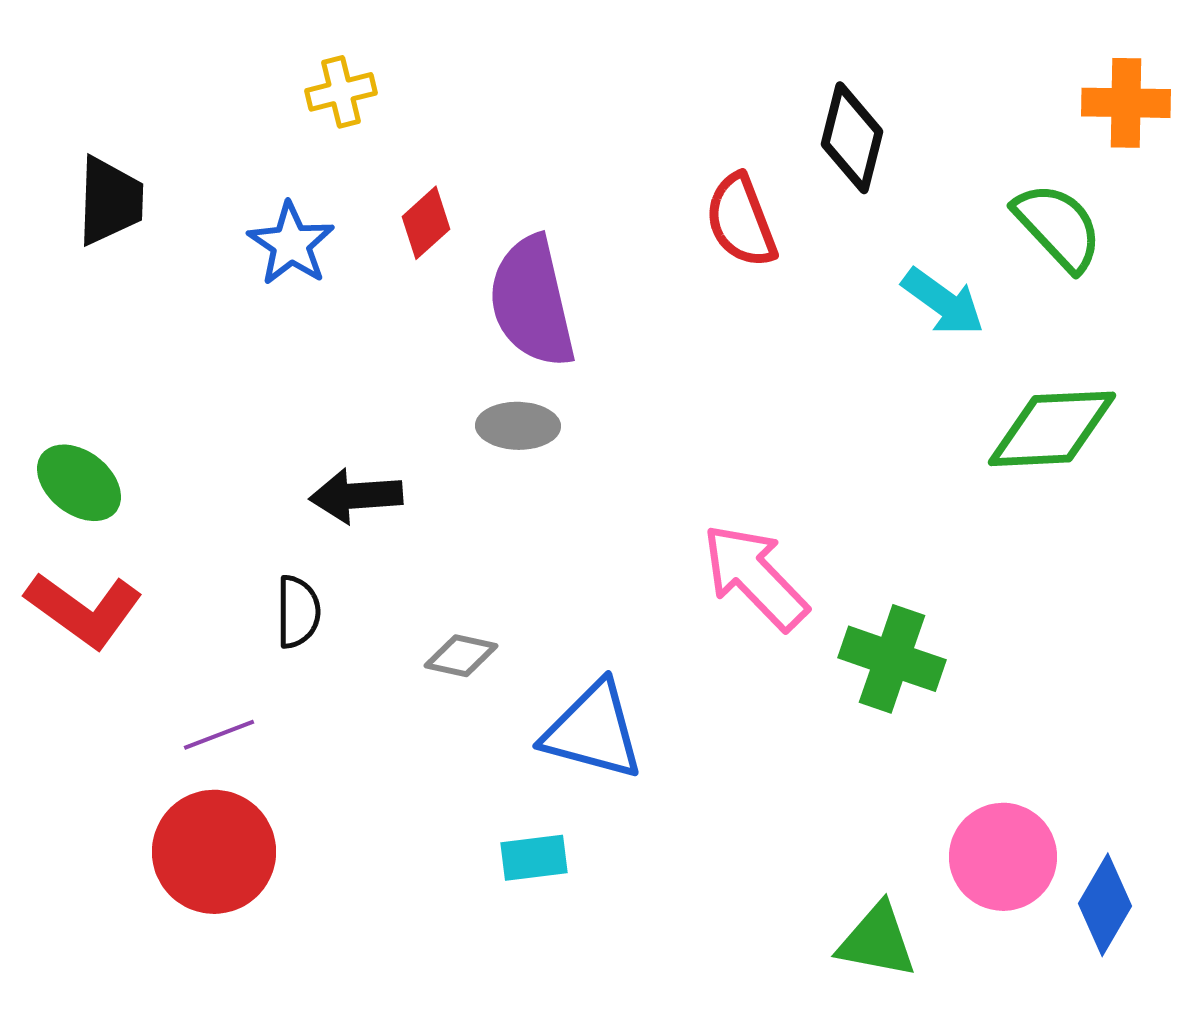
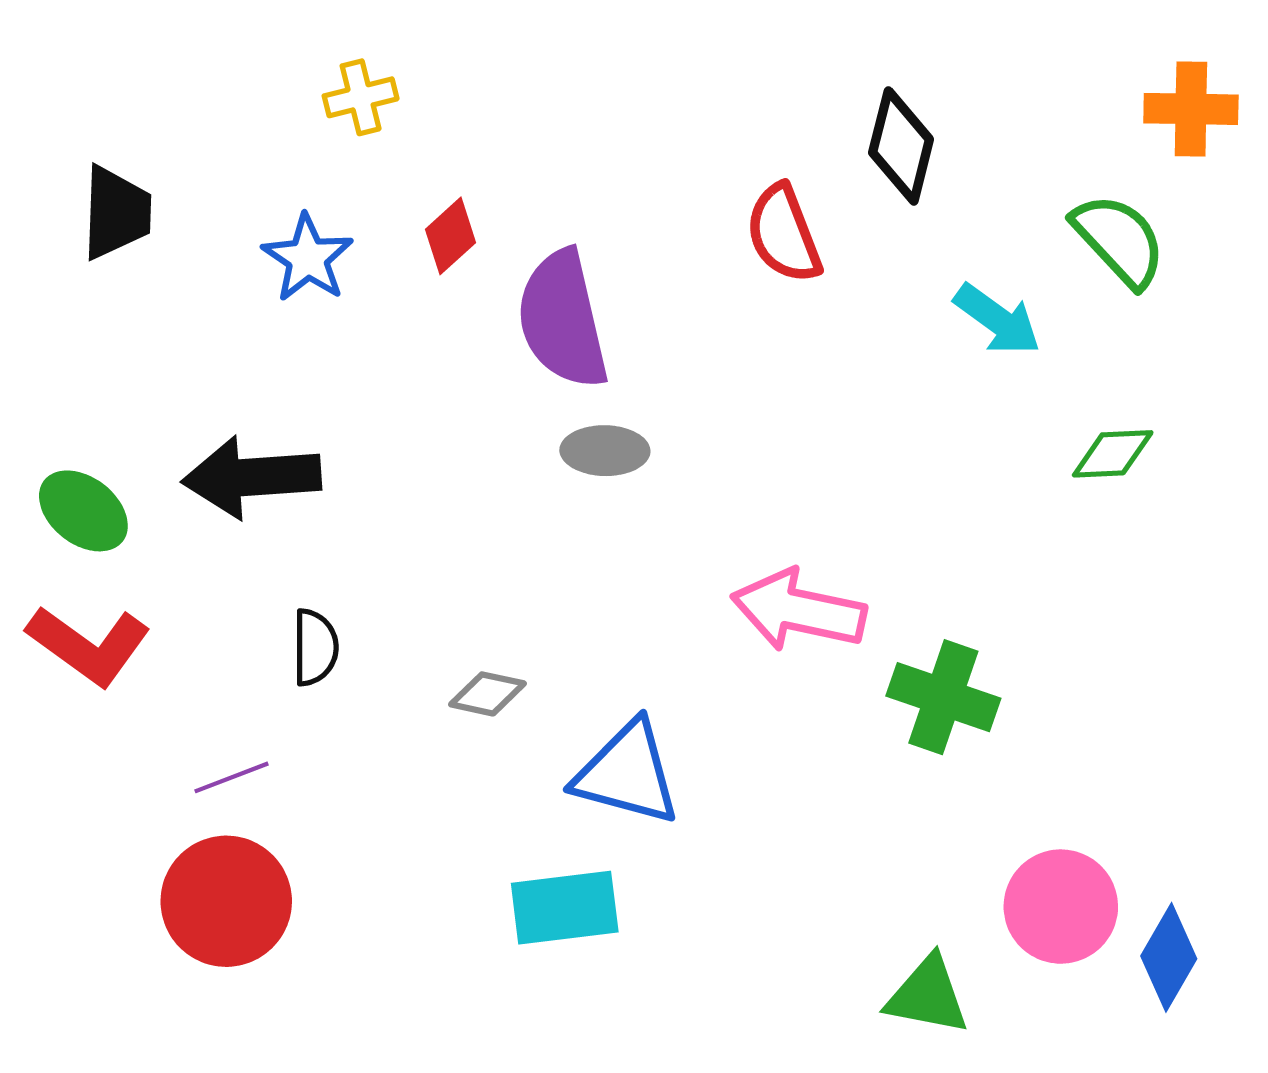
gray ellipse: (518, 426) -> (605, 451), moved
green diamond: (1052, 429) -> (1113, 454), size x0.6
black arrow: (356, 496) -> (252, 477), moved, size x1.4
pink arrow: (755, 577) -> (798, 610), turned -34
cyan rectangle: (534, 858) -> (565, 908), size x1.5

